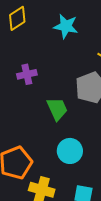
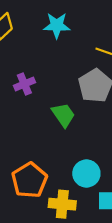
cyan circle: (70, 151) -> (86, 173), moved

